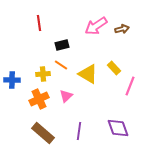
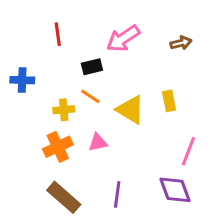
pink arrow: (96, 26) -> (123, 39), moved
yellow rectangle: (114, 68) -> (169, 101), turned 32
blue cross: (12, 80) -> (22, 80), moved
pink line: (130, 86) -> (188, 151), moved
pink triangle: (66, 96) -> (98, 142), turned 32

